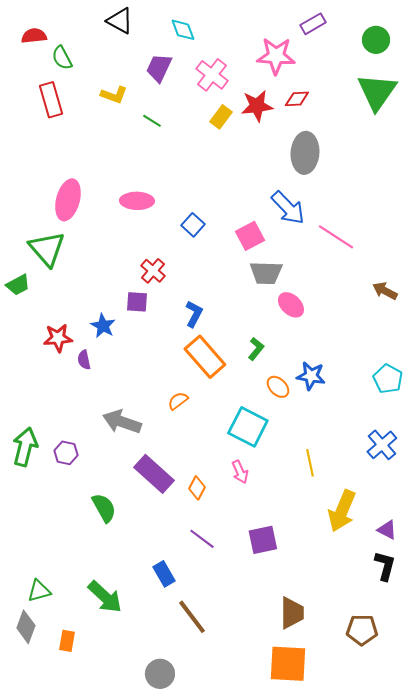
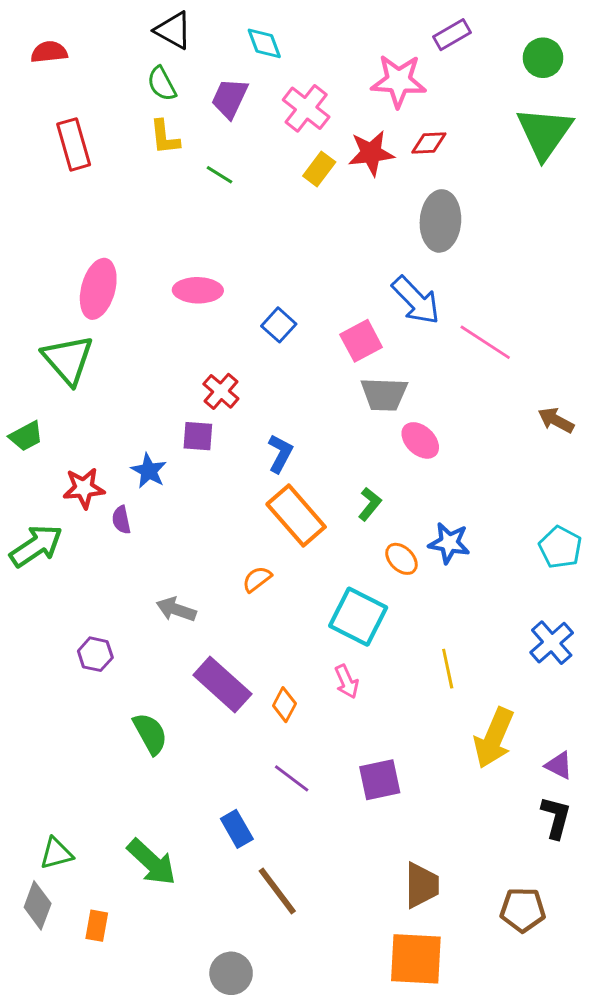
green semicircle: (62, 58) -> (162, 84), moved
yellow L-shape: (114, 95) -> (165, 137), turned 64
green trapezoid: (18, 285) -> (26, 436), moved
gray arrow: (122, 422) -> (176, 609), size x0.7
green arrow: (25, 447) -> (36, 546), moved, turned 42

